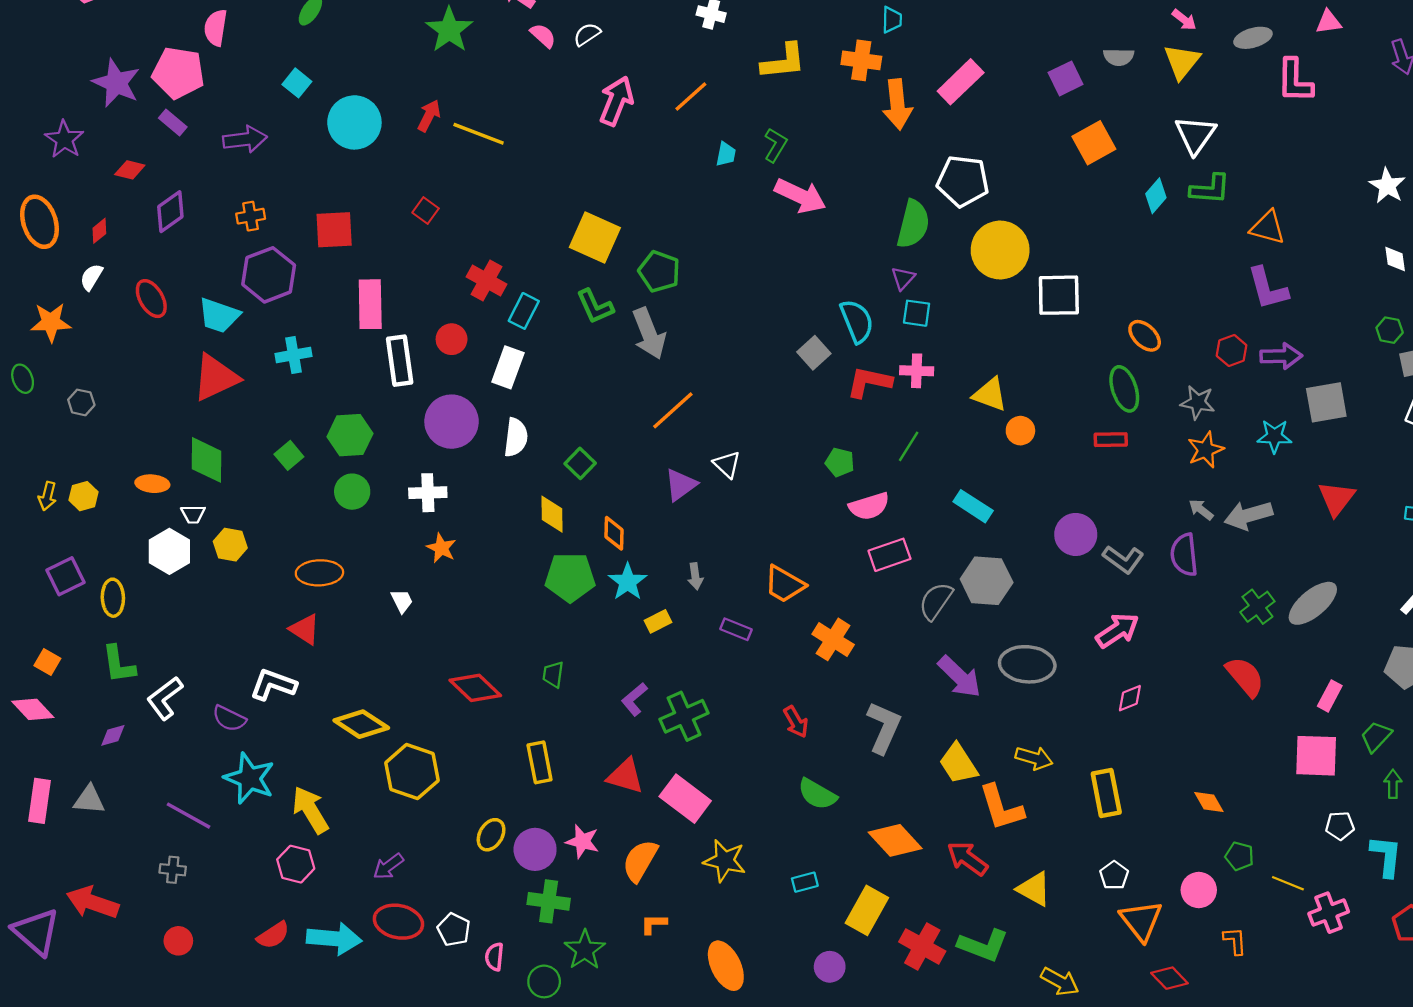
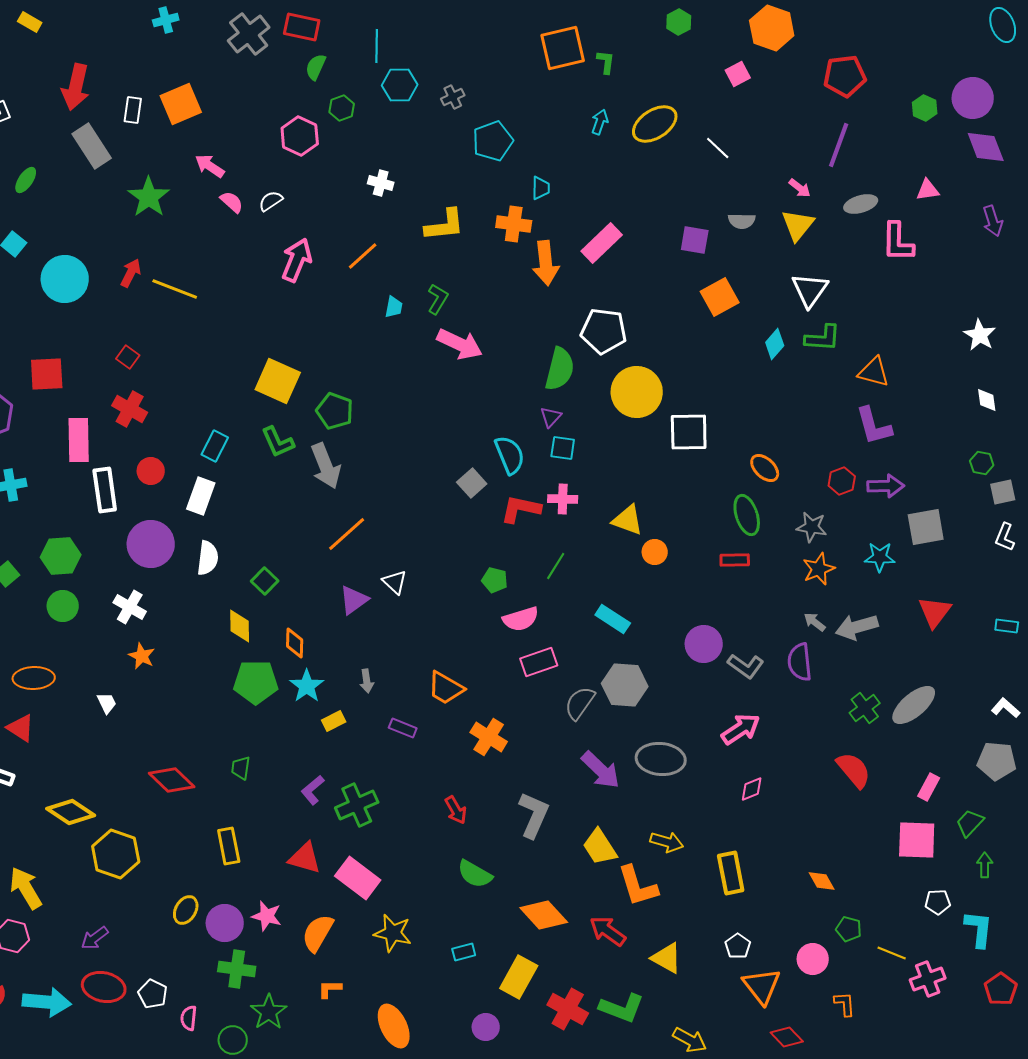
purple square: (1066, 78) -> (695, 240), turned 36
red cross: (487, 280) -> (130, 409), moved
white cross: (428, 493) -> (130, 607), turned 32

